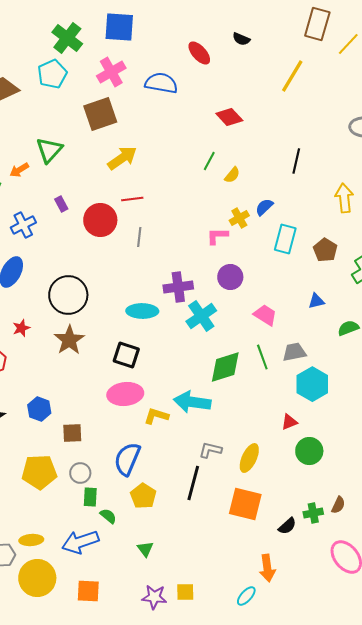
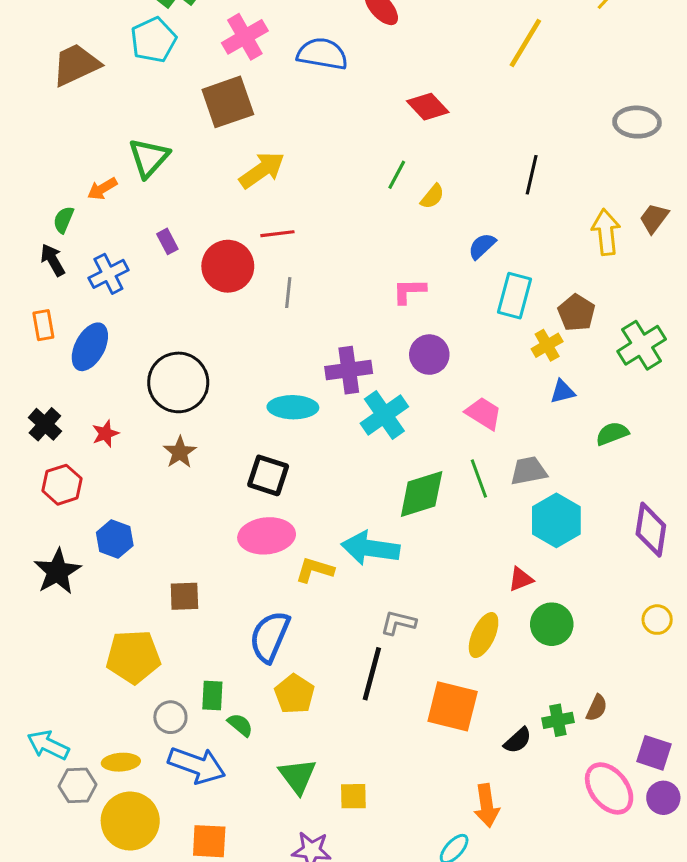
yellow cross: (239, 218) -> (547, 345), moved
brown star: (69, 340) -> (180, 452), size x0.7
blue hexagon: (39, 409) -> (115, 539), moved
yellow ellipse: (249, 458) -> (484, 635), moved
gray circle: (80, 473) -> (170, 717), moved
blue arrow: (80, 542) -> (197, 765), turned -141
green triangle: (145, 549) -> (298, 776), size x1.5
yellow square: (185, 592) -> (353, 796), moved

